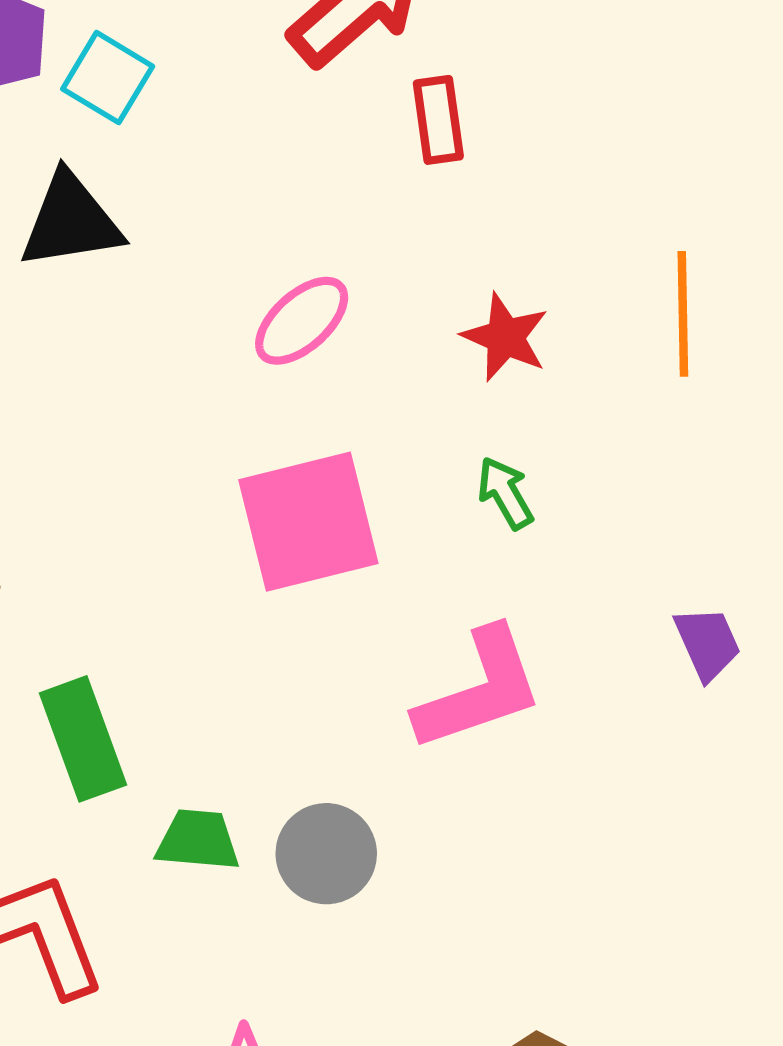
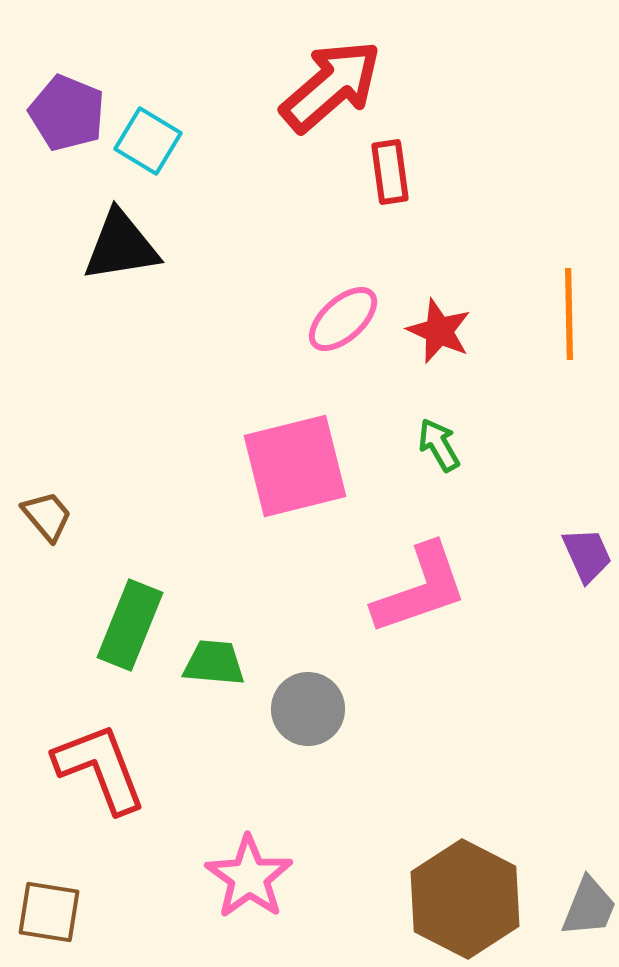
pink ellipse: (302, 321) -> (343, 319), moved
green rectangle: (83, 739) -> (130, 625), turned 42
green trapezoid: (198, 840) -> (214, 663), moved

